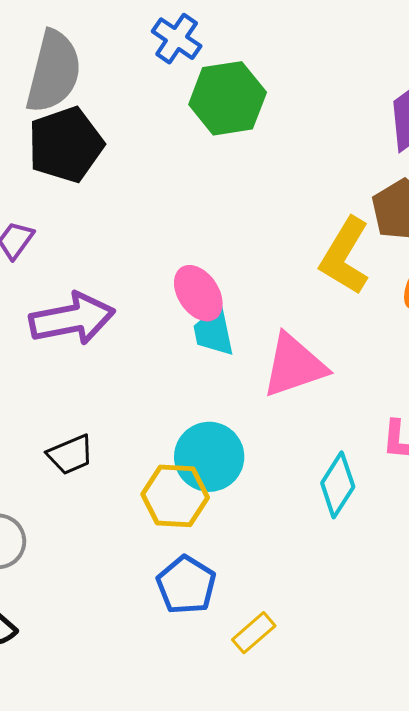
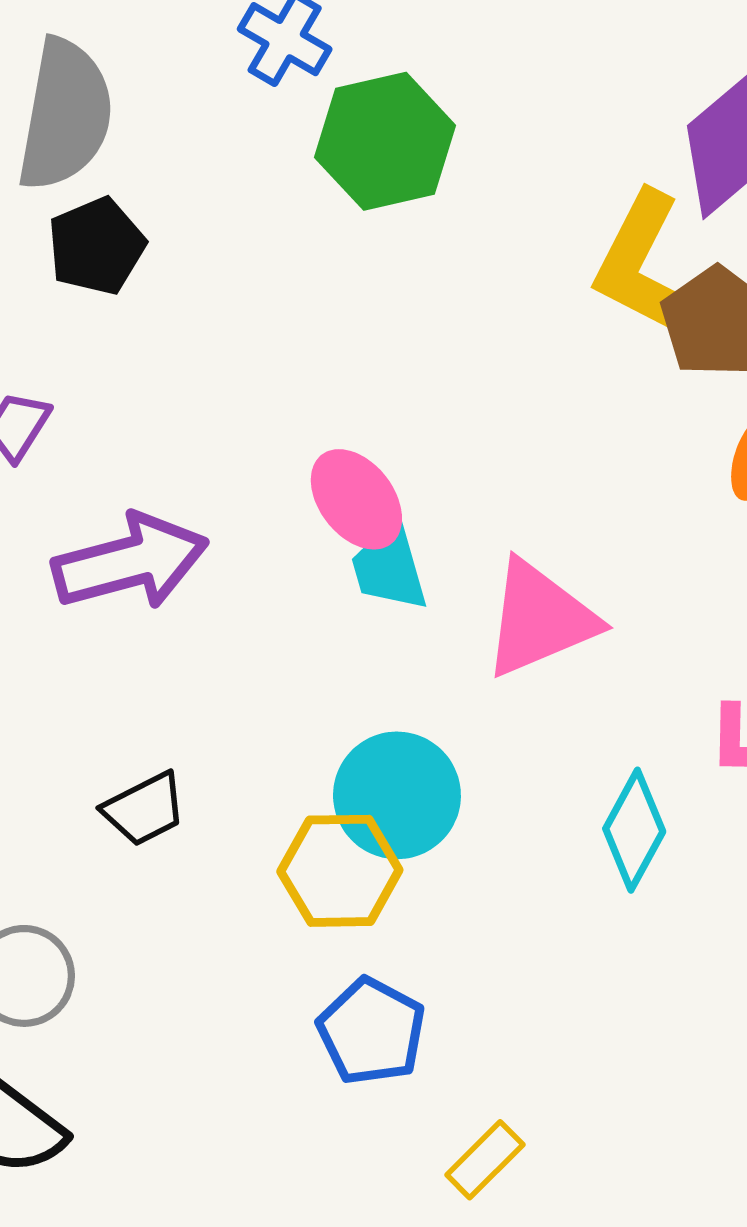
black pentagon: (66, 145) -> (96, 246), size x0.7
yellow L-shape: (345, 256) -> (639, 261), moved
yellow rectangle: (254, 633) -> (485, 1160), moved

